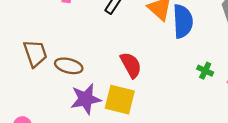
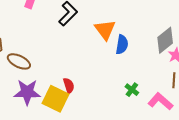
blue semicircle: (183, 21) -> (122, 45), size x0.7
red semicircle: (131, 65) -> (69, 86), moved, size x0.7

